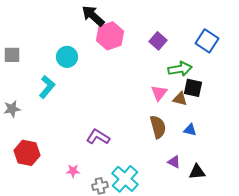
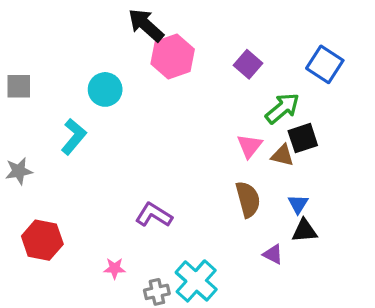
green arrow: (180, 69) -> (282, 108), turned -30
black square: (193, 88) -> (303, 138), turned -30
blue triangle: (190, 130) -> (298, 204), turned 48
black triangle: (197, 172) -> (304, 231), moved

